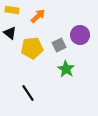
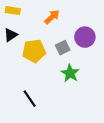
orange arrow: (38, 16) -> (52, 17), moved
black triangle: (10, 33) -> (11, 35), turned 48

